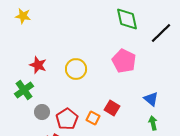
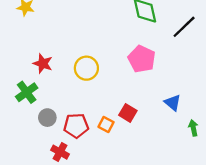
red pentagon: (67, 119) -> (76, 126), turned 30
green arrow: (153, 123) -> (193, 128), moved

